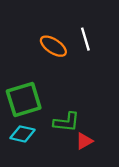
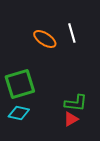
green L-shape: (66, 122) -> (76, 103), moved

